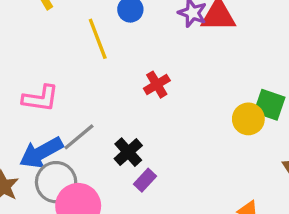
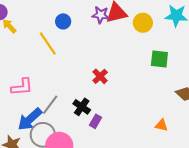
red cross: (157, 85) -> (100, 76), moved
yellow circle: (248, 119) -> (143, 23), moved

